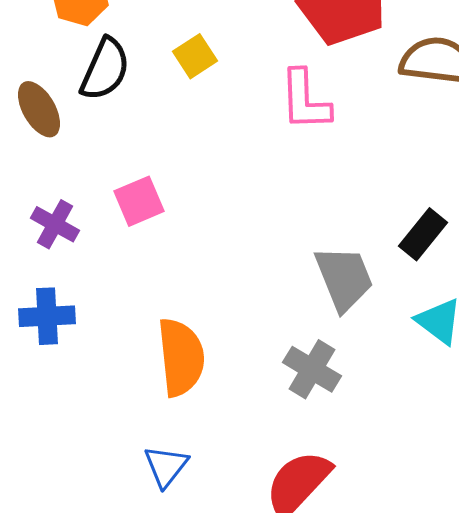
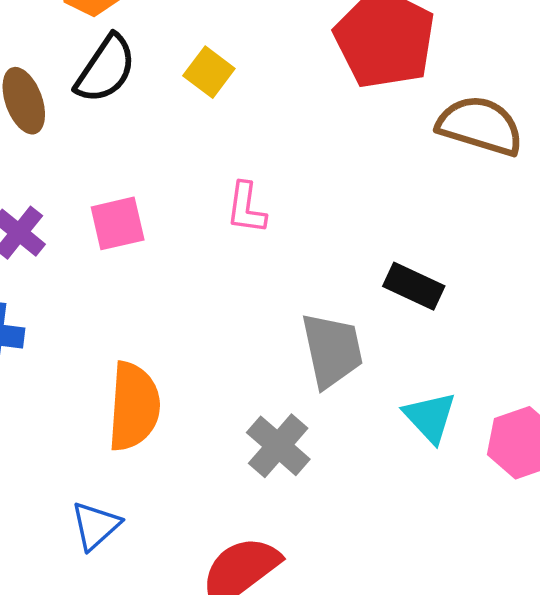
yellow square: (195, 56) -> (209, 72), turned -30
pink L-shape: (305, 100) -> (246, 208), moved, size x0.7
black rectangle: (423, 234) -> (414, 286), moved, turned 66

